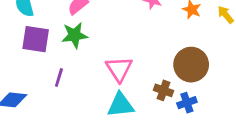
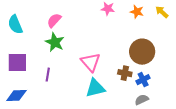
green star: (75, 35) -> (55, 42), turned -30
purple square: (36, 39) -> (17, 62), moved

